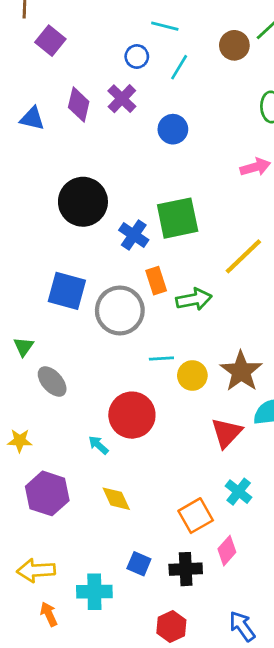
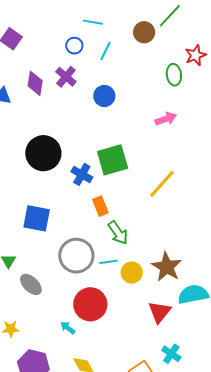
green arrow: (194, 299) -> (118, 233), moved, turned 70
gray circle: (120, 310) -> (76, 256), moved

